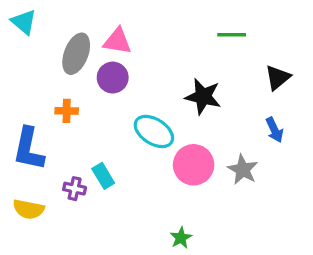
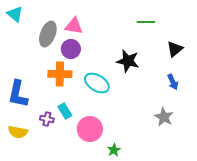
orange cross: (67, 111) -> (60, 74), moved, size x1.6
pink circle: (194, 165) -> (90, 129), moved
gray star: (243, 170) -> (164, 117), moved

